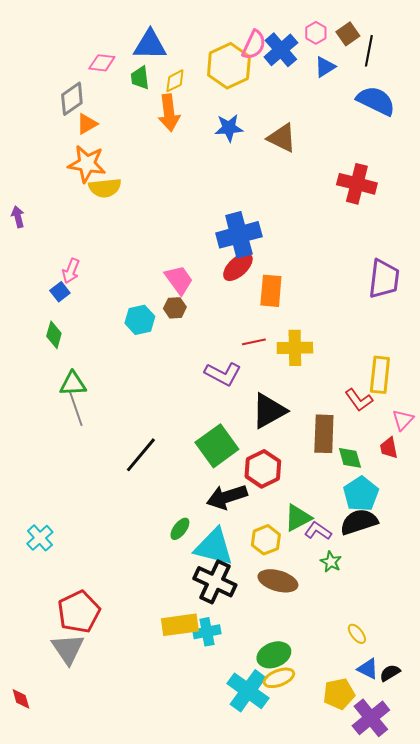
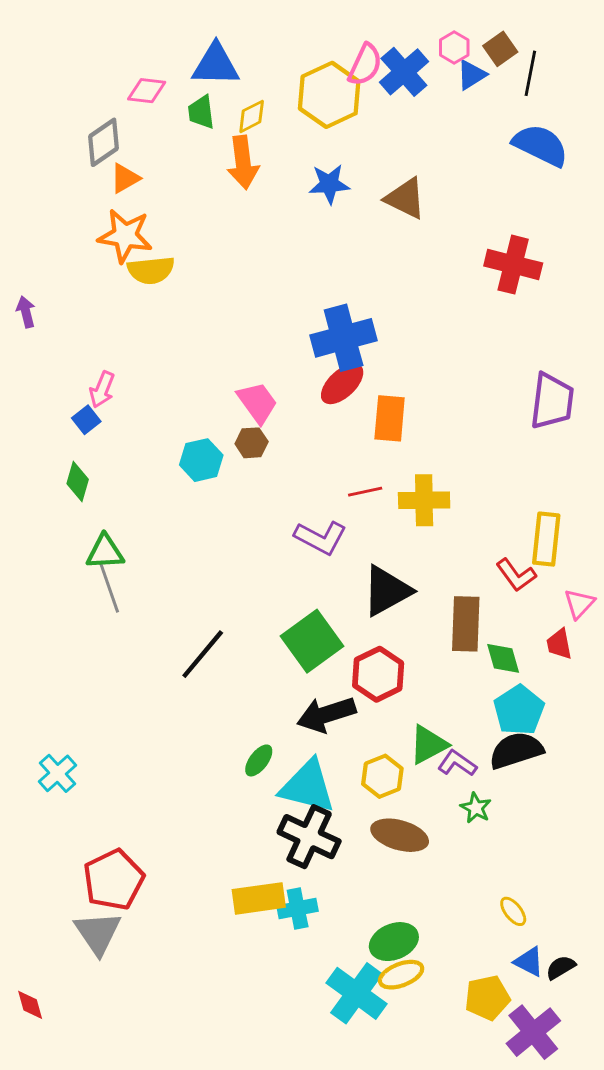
blue triangle: (325, 67) -> (471, 75), moved

